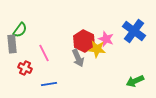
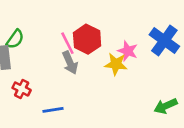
red hexagon: (84, 41) -> (87, 39), moved
pink line: (44, 53) -> (67, 43), moved
gray arrow: (78, 58) -> (70, 63), moved

